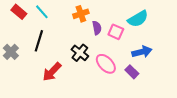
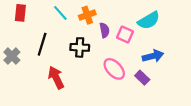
red rectangle: (19, 12) -> (20, 13), turned 56
cyan line: (42, 12) -> (60, 13), moved
black cross: (80, 53) -> (80, 47), moved, turned -36
red arrow: (52, 72) -> (56, 78), turned 110

